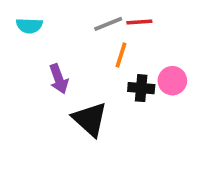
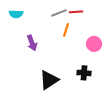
black cross: (141, 88) -> (84, 73), moved
black triangle: (90, 119) -> (49, 80), moved, turned 45

